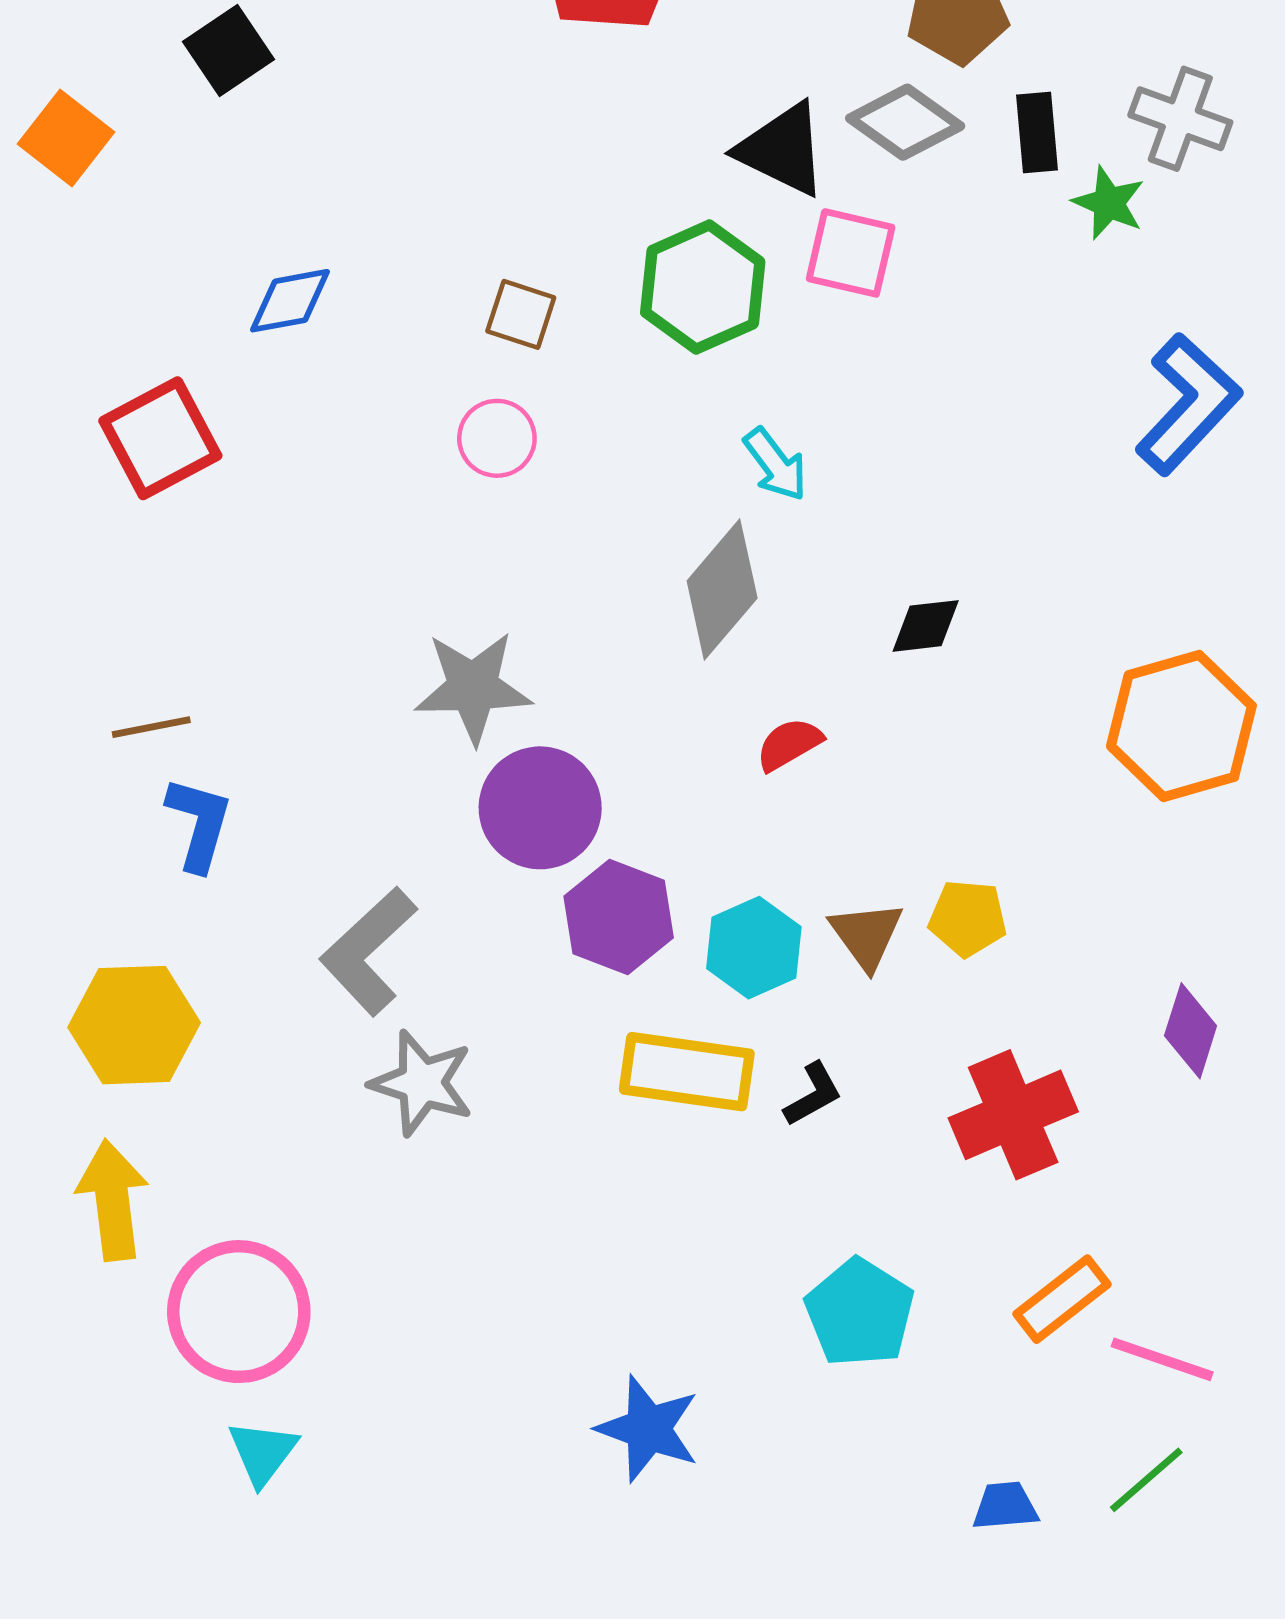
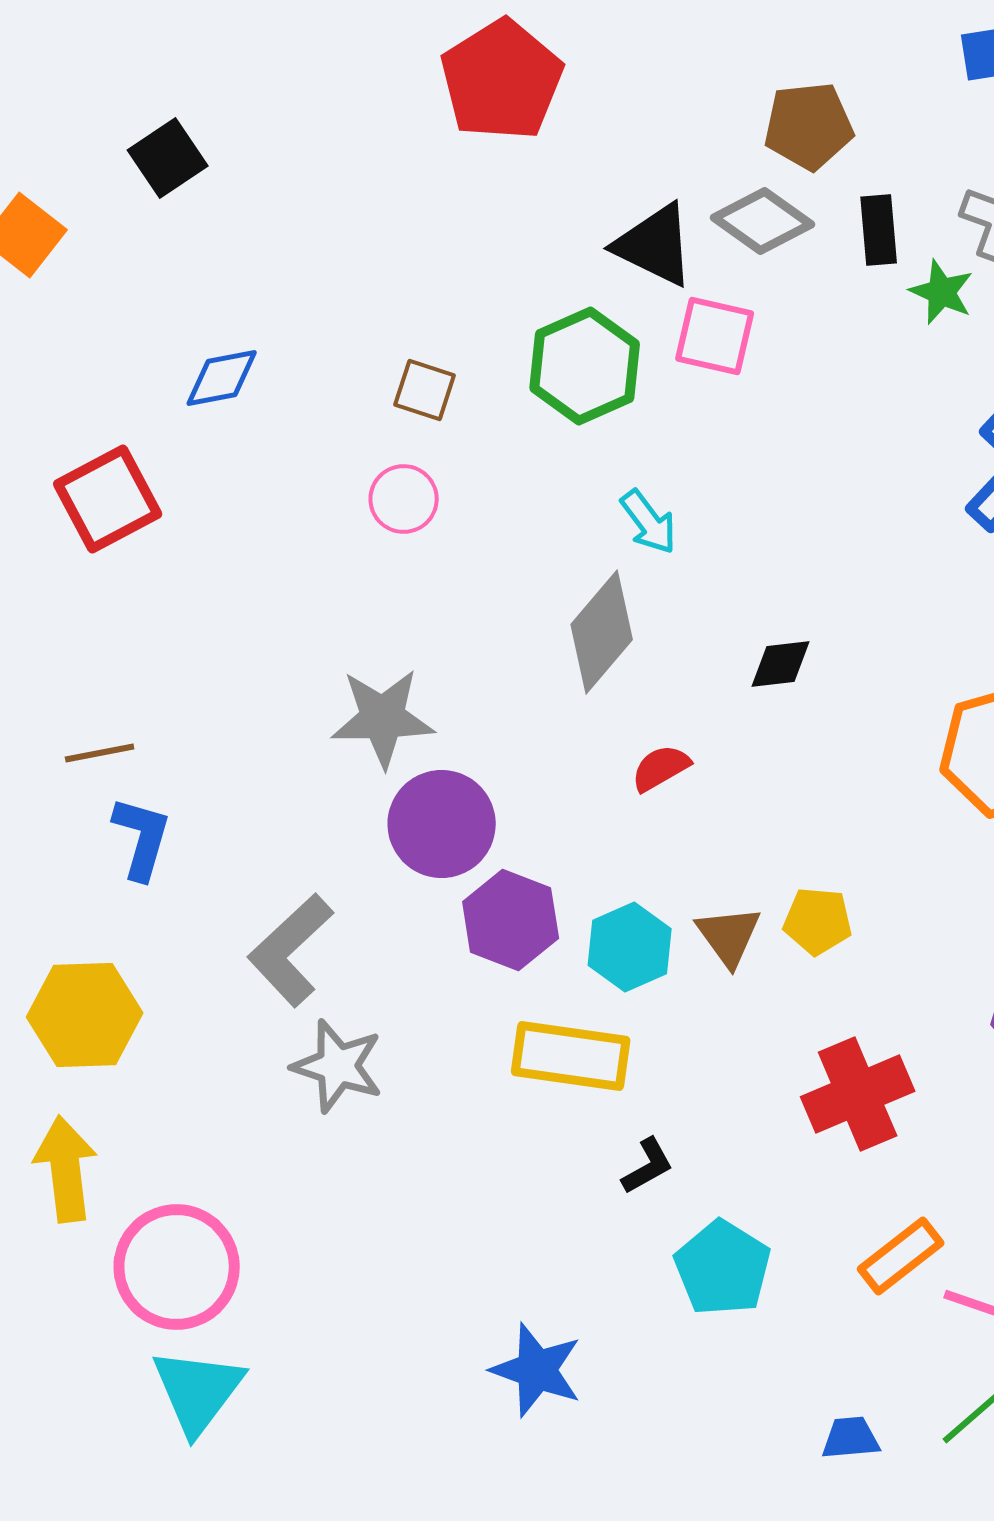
black L-shape: (813, 1094) -> (648, 1166), moved
cyan triangle: (263, 1453) -> (198, 1391), size x1.5

